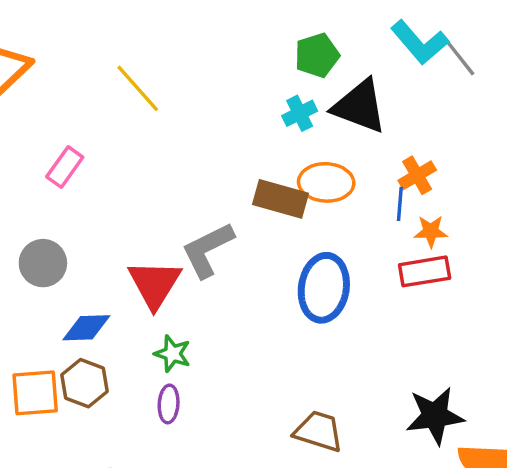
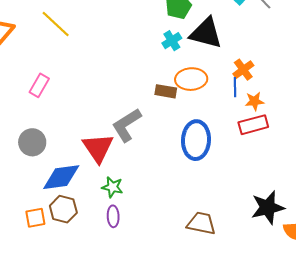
yellow line: (138, 88) -> (56, 24), moved
brown rectangle: (281, 199) -> (166, 91), size x0.7
blue diamond: (86, 328) -> (61, 177), size x1.4
orange square: (35, 393) -> (35, 218), size x0.7

